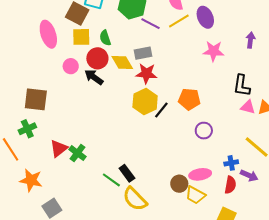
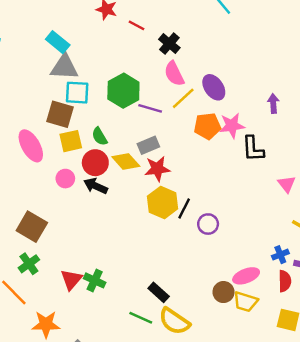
black L-shape: (242, 86) -> (253, 149), moved
brown square: (36, 99) -> (32, 227), turned 35
orange pentagon: (189, 99) -> (207, 126), moved
pink triangle: (248, 107) -> (287, 184), turned 49
purple circle: (204, 131) -> (208, 224), moved
green line: (111, 180) -> (141, 318), moved

